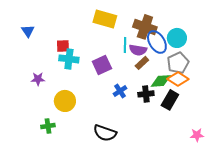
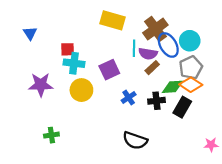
brown cross: (145, 27) -> (155, 29), turned 35
purple star: (38, 79) -> (41, 85), size x1.6
yellow circle: (65, 101) -> (81, 90), moved
black semicircle: (105, 133) -> (135, 140), moved

